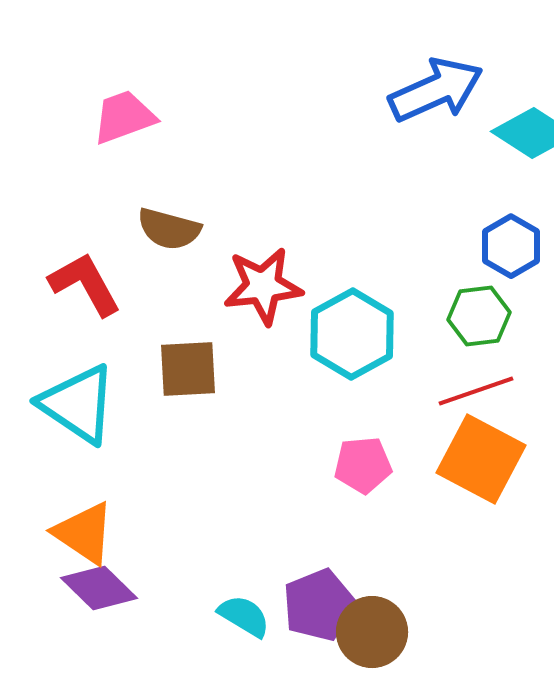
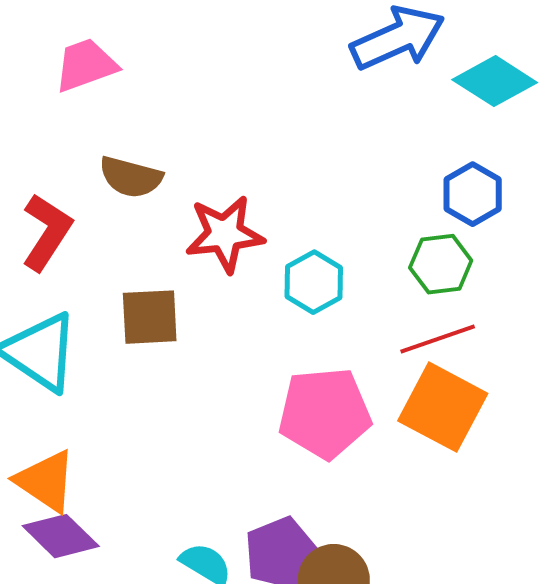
red L-shape: (85, 284) -> (47, 232), turned 62
cyan hexagon: (352, 334) -> (314, 282), size x0.7
pink pentagon: (363, 465) -> (325, 413), size x1.6

